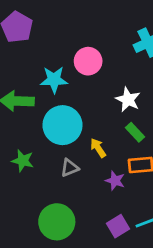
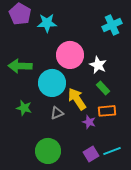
pink circle: (88, 61) -> (70, 55), moved, size x1.4
cyan star: (54, 80) -> (47, 23), moved
yellow arrow: (98, 148) -> (77, 99), size x1.6

